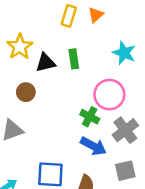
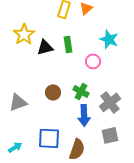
brown circle: (26, 92) -> (53, 92), moved
pink circle: (109, 95) -> (93, 61), moved, size x0.6
blue arrow: (93, 146) -> (84, 115), turned 60

